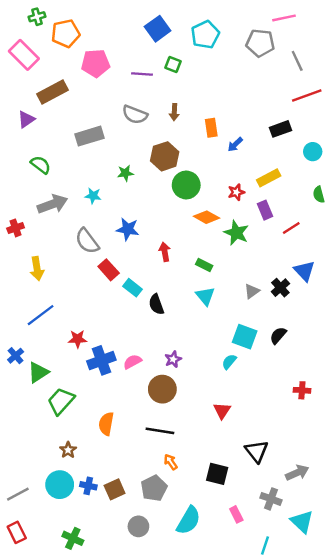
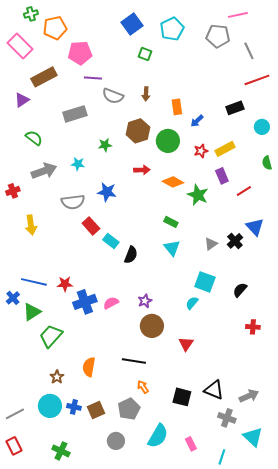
purple line: (142, 74) -> (93, 78), moved
green circle: (186, 185) -> (168, 141), moved
red star: (236, 192) -> (201, 151), moved
gray semicircle: (87, 241) -> (73, 202), turned -60
red arrow: (165, 252) -> (142, 170), moved, turned 98
black semicircle: (156, 304) -> (131, 255), turned -138
blue line: (41, 315) -> (34, 282), moved, turned 50
black semicircle: (278, 335) -> (240, 290), moved
brown circle: (162, 389) -> (152, 326), moved
orange semicircle: (106, 424) -> (89, 367), moved
black triangle: (257, 451) -> (214, 390), moved, turned -30
pink rectangle: (236, 514) -> (191, 444), moved

